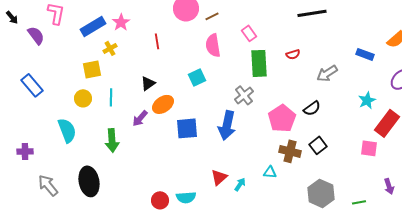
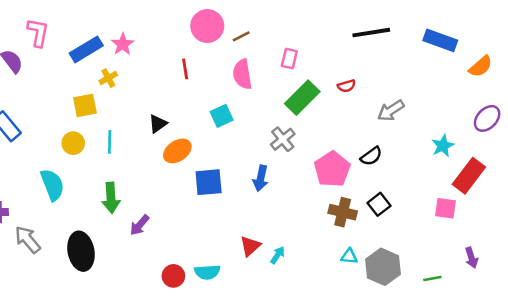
pink rectangle: (249, 33) -> (289, 59), turned 49
red line: (157, 41) -> (185, 69), moved
blue rectangle: (365, 54) -> (440, 40), moved, size x1.4
green rectangle: (259, 63) -> (302, 98), turned 48
purple arrow: (140, 118) -> (140, 225), moved
blue arrow: (227, 125) -> (261, 178), size x0.7
cyan triangle: (270, 172) -> (349, 256), moved
gray arrow: (48, 185) -> (28, 239), moved

